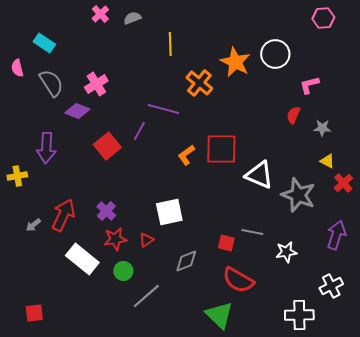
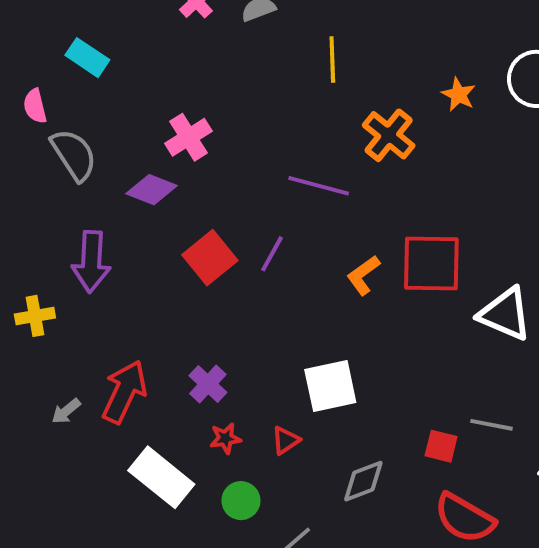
orange star: (235, 62) -> (459, 94), size x0.6
gray semicircle: (51, 83) -> (74, 155), moved
purple line: (139, 131) -> (272, 254), moved
red star: (115, 239) -> (225, 438), size x0.7

